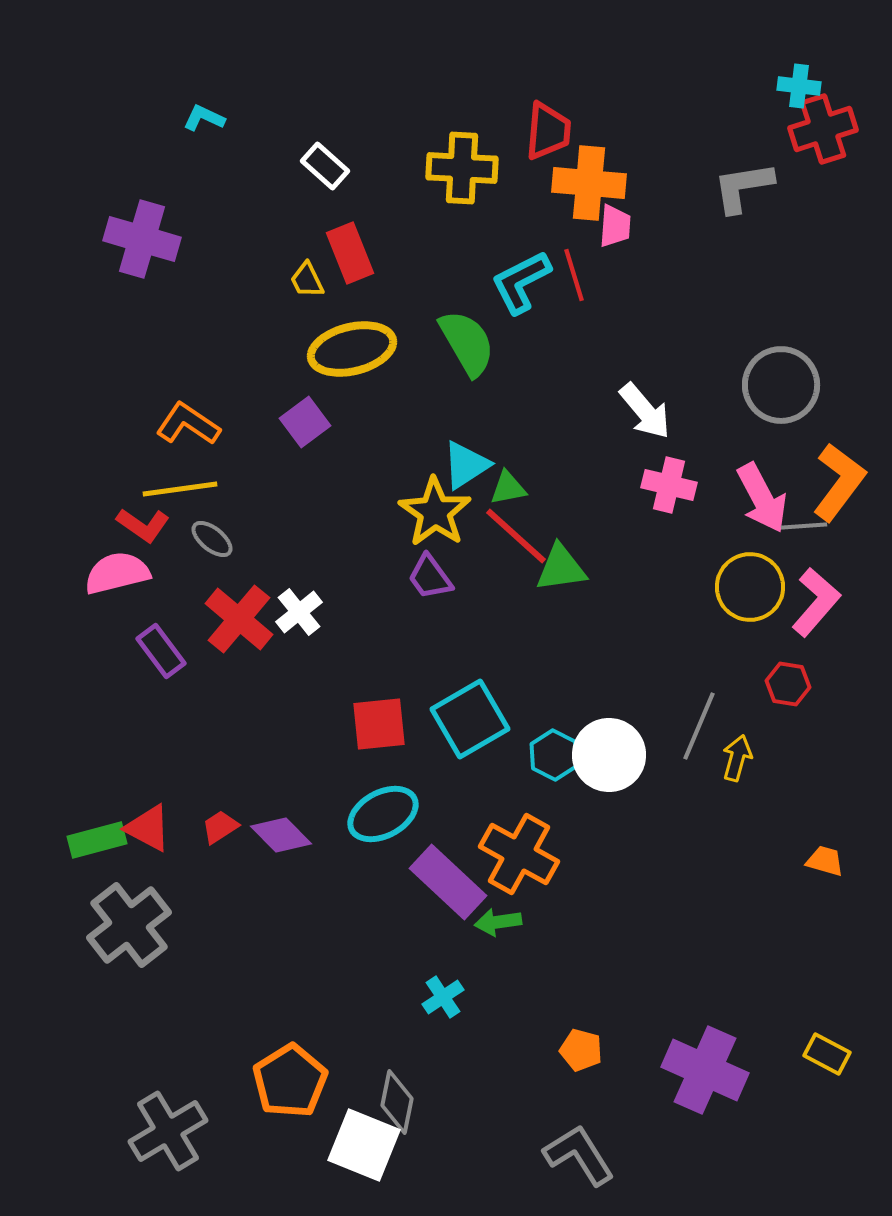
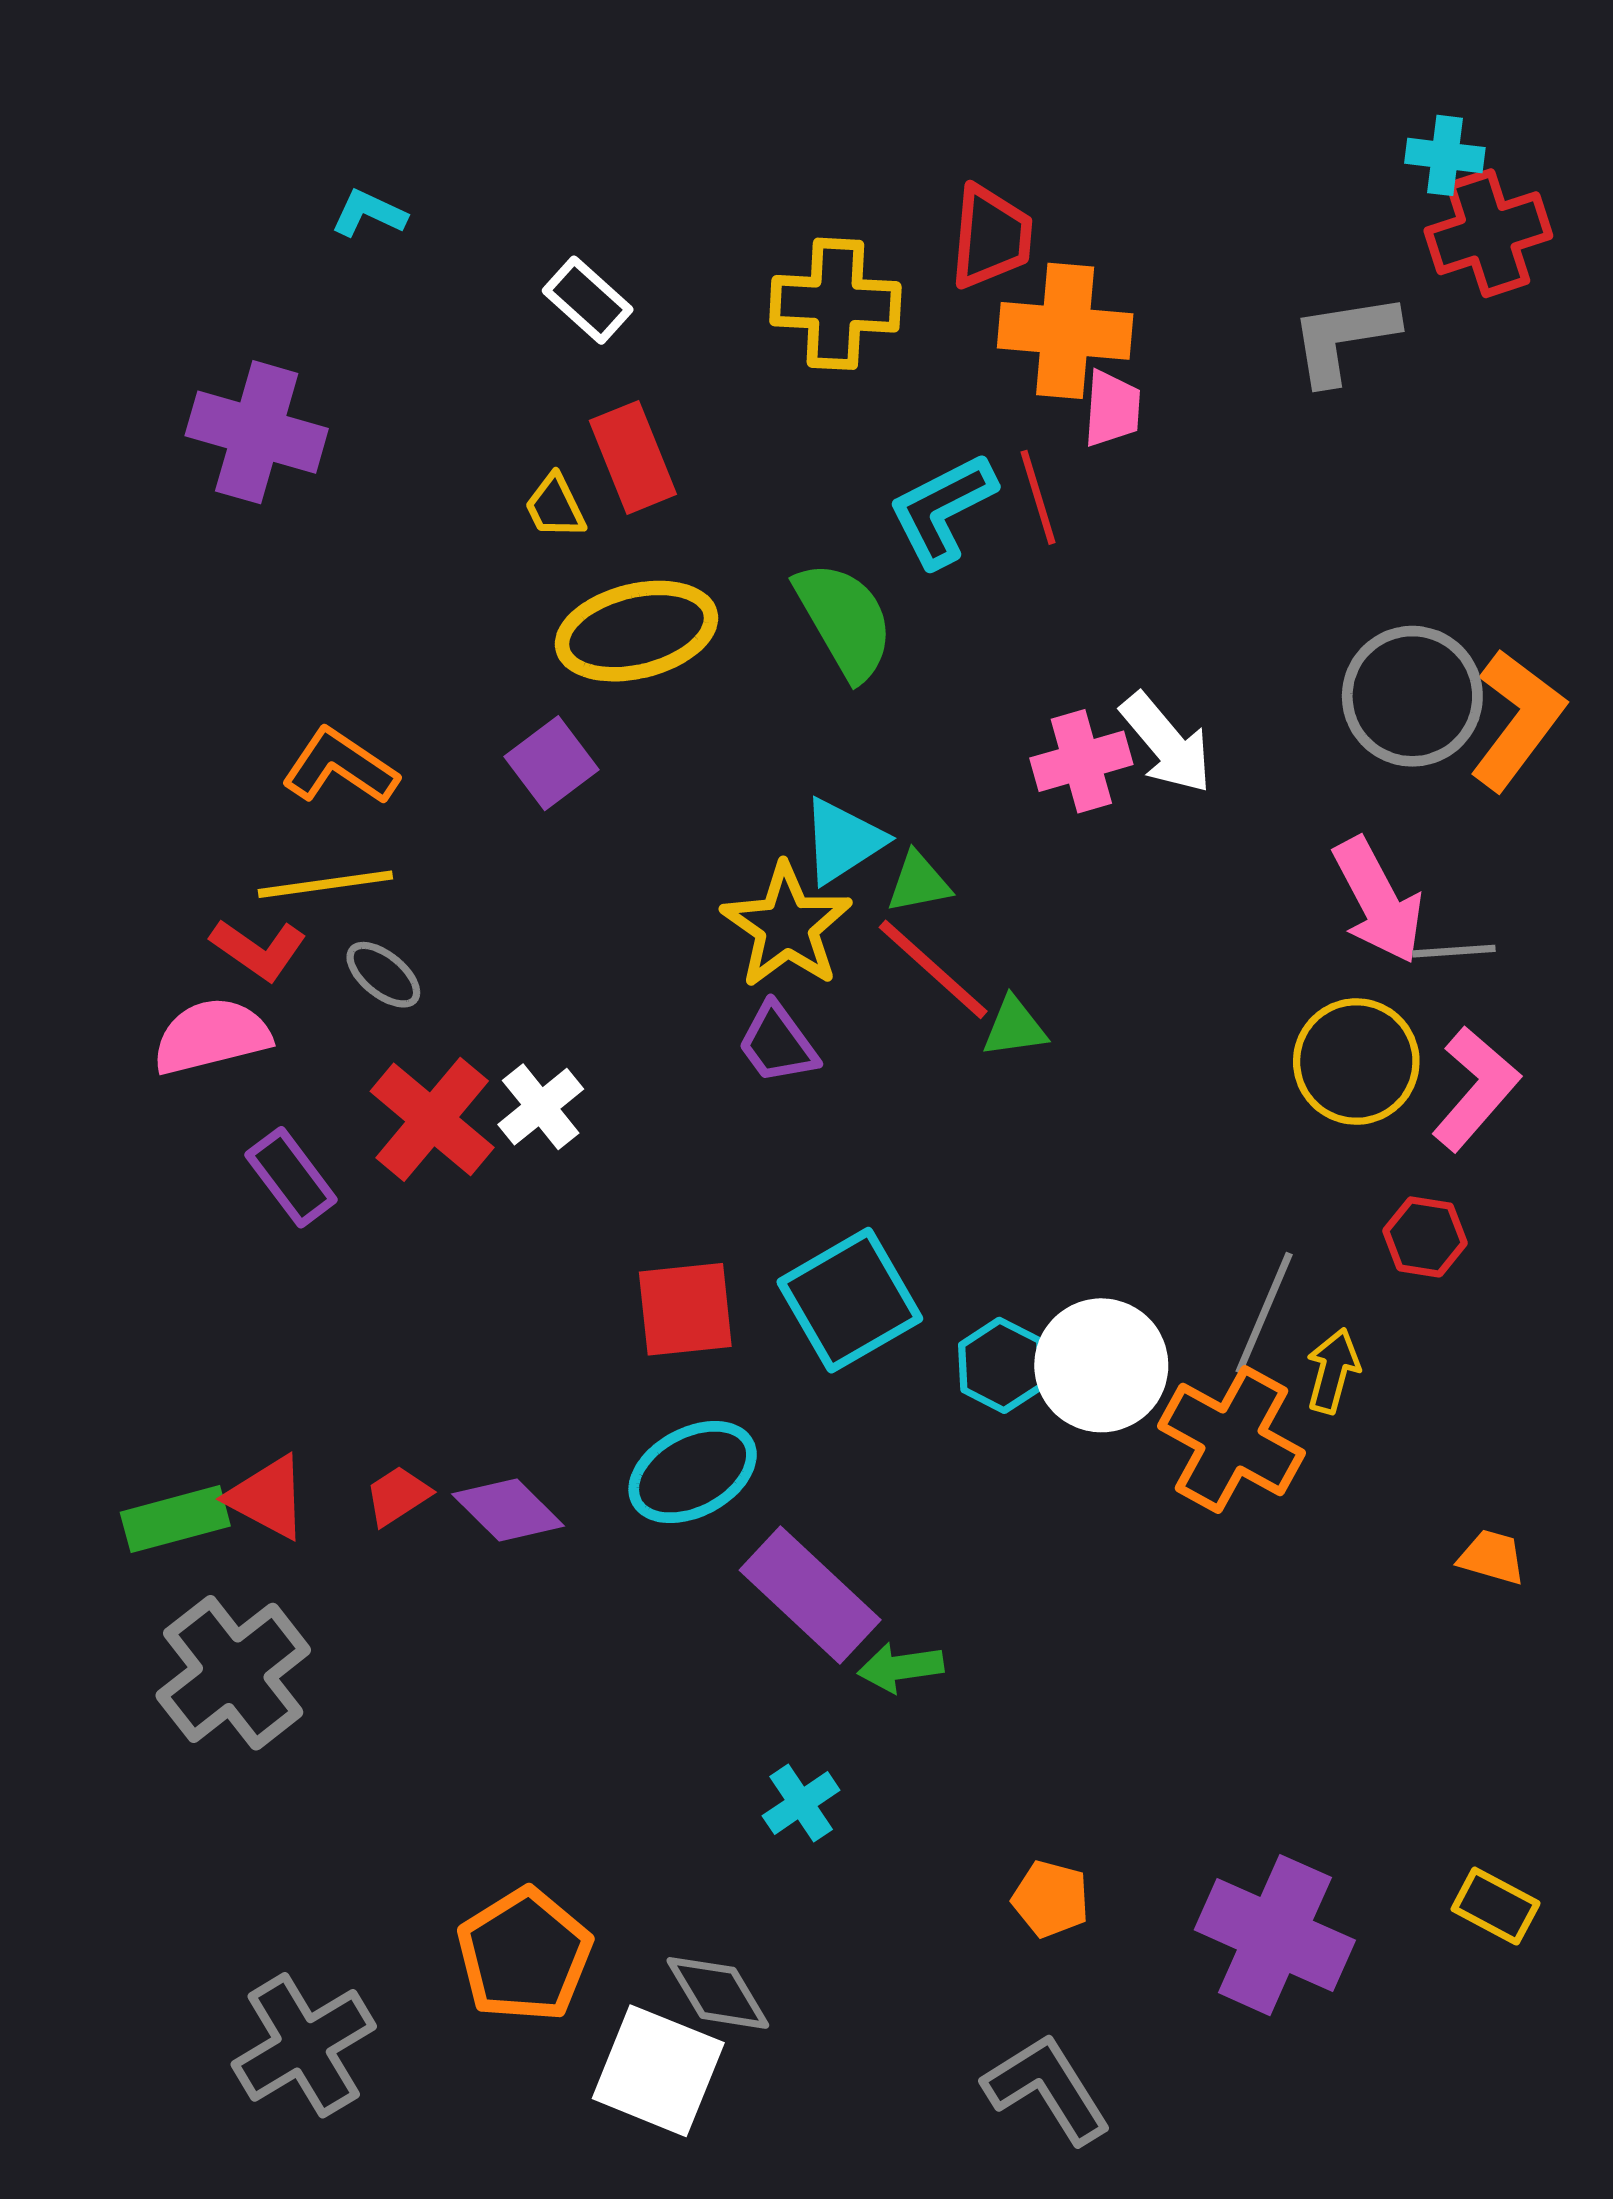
orange L-shape: (839, 482) -> (1517, 720), moved
pink cross: (669, 485) -> (1081, 761), moved, turned -30
green triangle: (561, 568) -> (1014, 1027), size x0.7
orange cross: (519, 854) -> (1231, 1439), moved
gray diamond: (397, 1102) -> (718, 1993), turned -42

